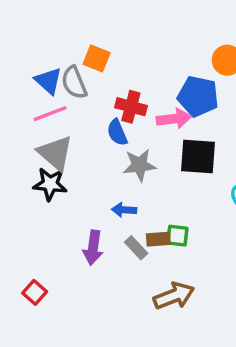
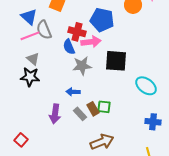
gray semicircle: (74, 83) -> (44, 30), moved
blue pentagon: (198, 96) -> (102, 20), moved
pink arrow: (174, 119) -> (91, 42), moved
gray triangle: (55, 153) -> (33, 59), size x0.6
brown rectangle: (158, 239) -> (93, 109), turned 64

